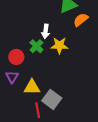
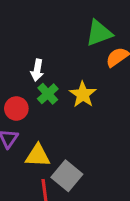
white arrow: (46, 31) -> (37, 70), moved
yellow star: (59, 45) -> (83, 95), turned 30

